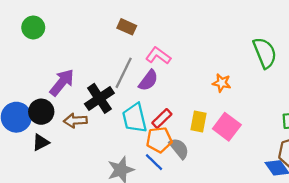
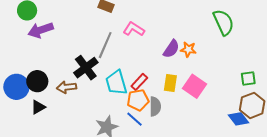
purple semicircle: (148, 80) -> (171, 49), moved
purple arrow: (62, 82) -> (41, 30), moved, turned -145
gray semicircle: (179, 148) -> (155, 106), turned 42

